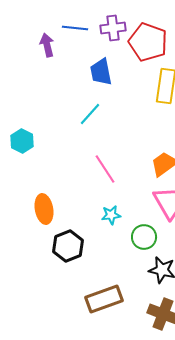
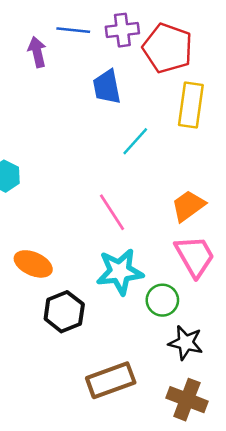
cyan line: (90, 114) -> (135, 141), moved
orange ellipse: (44, 209) -> (33, 264), turned -56
cyan star: (111, 215) -> (120, 272), size x1.8

